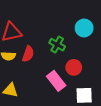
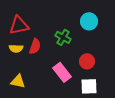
red circle: (74, 67) -> (87, 61), moved

